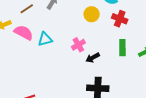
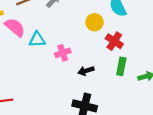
red cross: (120, 19) -> (114, 41), moved
pink cross: (78, 45) -> (63, 53), moved

